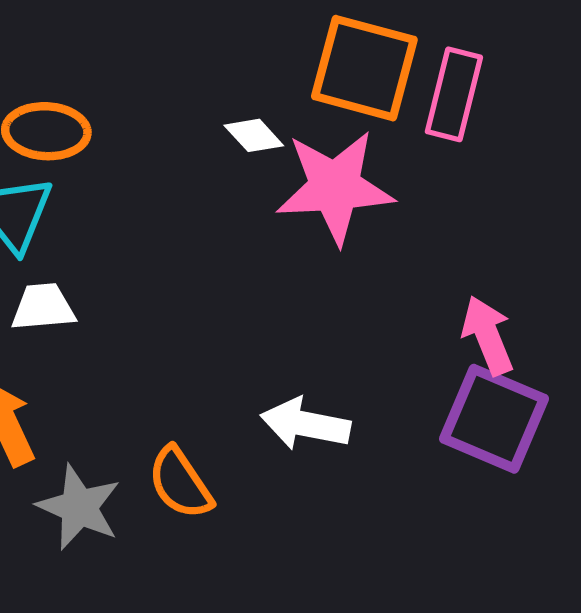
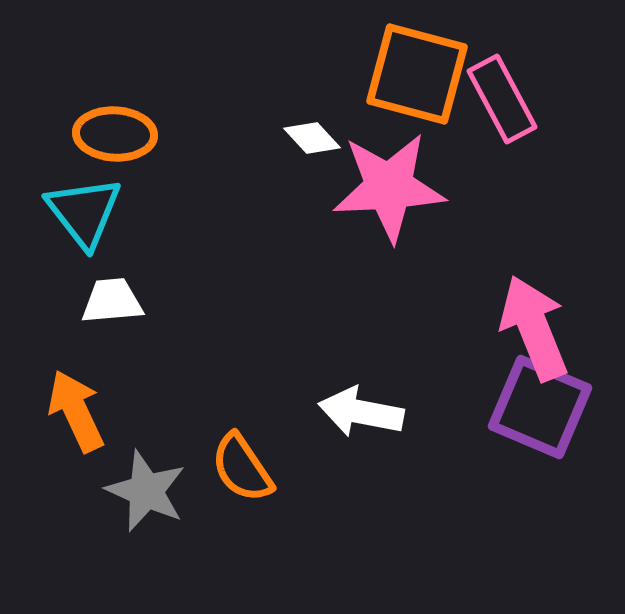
pink rectangle: (454, 94) -> (502, 99), turned -42
pink arrow: (488, 336) -> (534, 328), size x1.4

